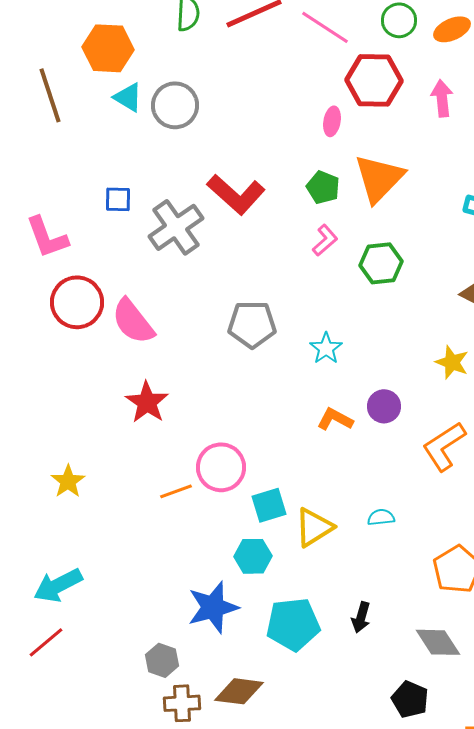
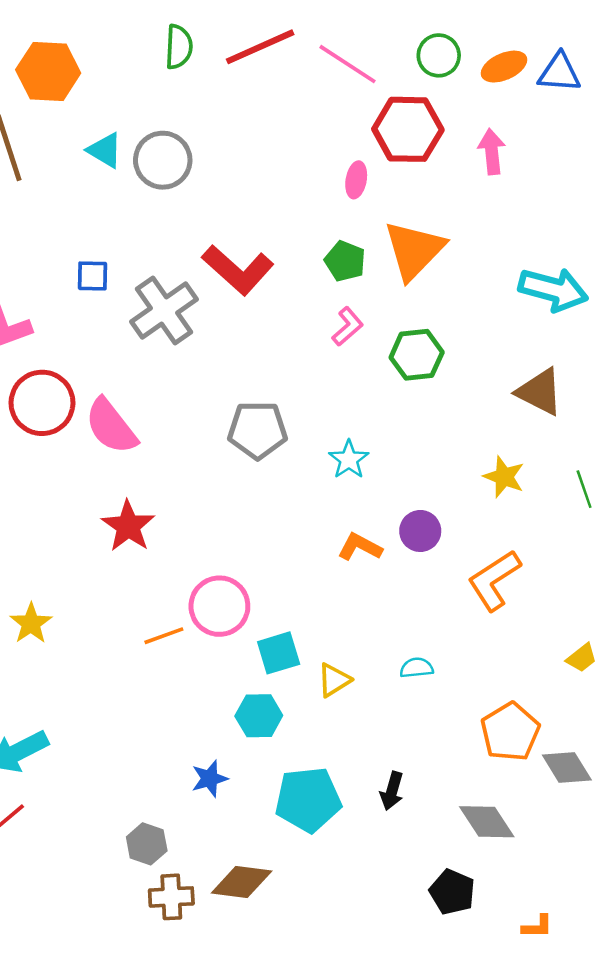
orange hexagon: (108, 48) -> (48, 71), moved
yellow triangle: (314, 527) -> (334, 680), size x0.7
blue star: (213, 607) -> (210, 779), size x0.6

